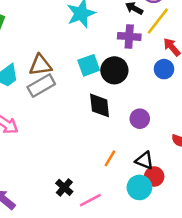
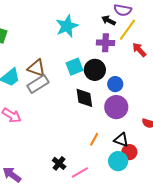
brown triangle: (40, 65) -> (36, 68), turned 30
blue circle: (164, 69) -> (115, 84), moved
purple circle: (140, 119) -> (116, 107), size x1.5

